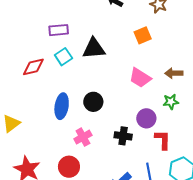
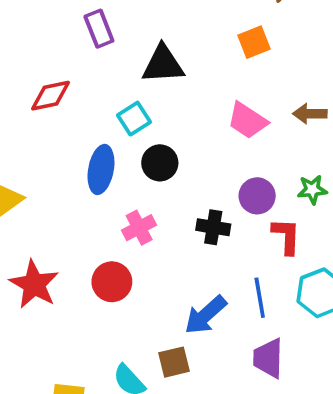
purple rectangle: (59, 30) -> (99, 29), turned 72
cyan square: (63, 57) -> (134, 119), moved
green star: (171, 102) -> (312, 190), moved

